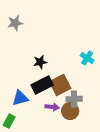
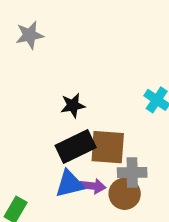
brown square: (60, 85) -> (108, 147), turned 30
blue triangle: (20, 98) -> (70, 184), moved

